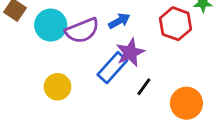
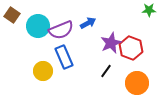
red hexagon: (175, 24) -> (131, 48), moved
purple star: (130, 52) -> (111, 43), moved
blue rectangle: (112, 68) -> (64, 57), moved, turned -65

